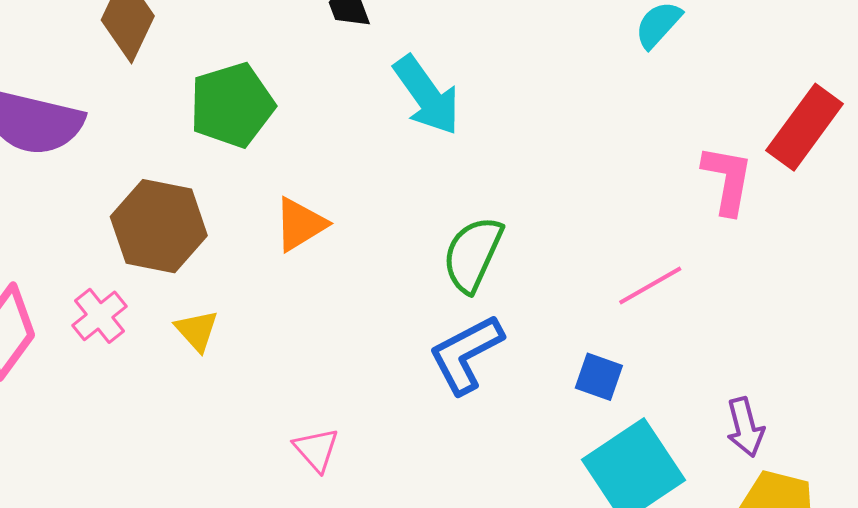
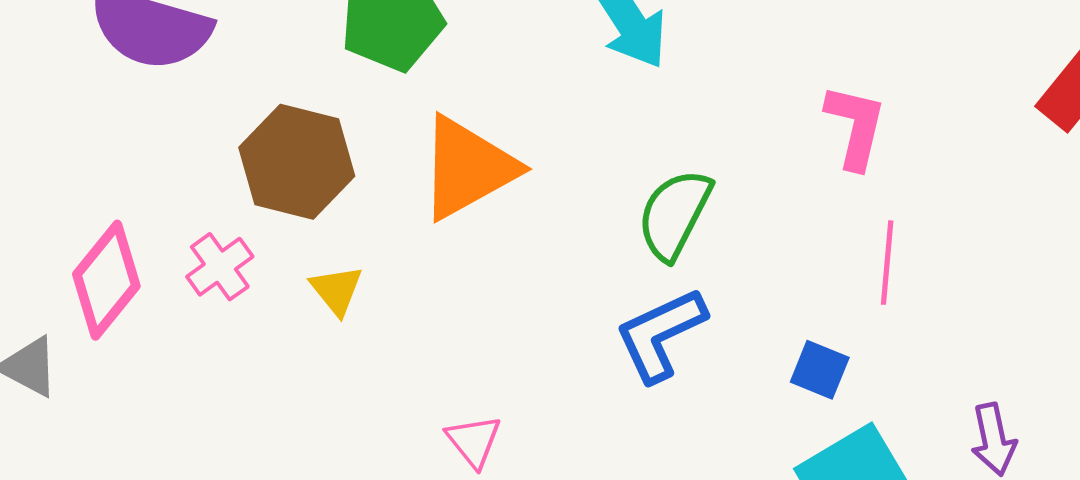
pink L-shape: (727, 180) -> (855, 127), moved
orange triangle: (300, 224) -> (468, 168), size x1.6
pink line: (650, 286) -> (887, 263), turned -58

